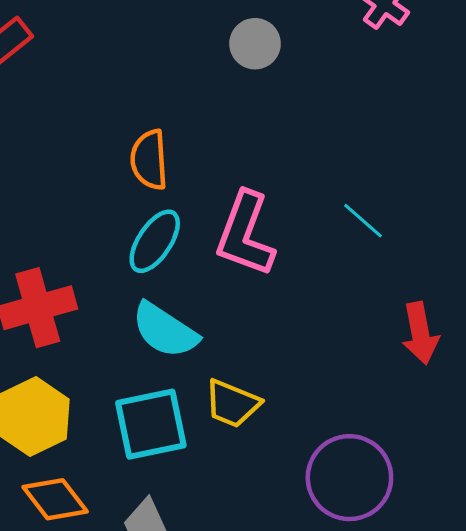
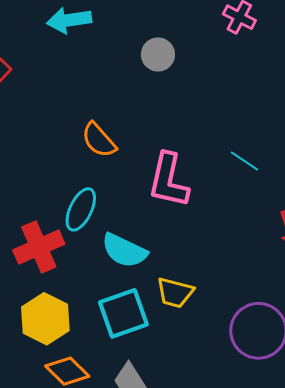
orange semicircle: (149, 160) -> (99, 140), turned -30
cyan ellipse: (155, 241) -> (81, 209), moved

